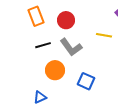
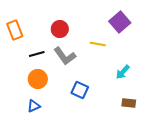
orange rectangle: (36, 16) -> (15, 30), moved
orange circle: (55, 70) -> (38, 79), moved

